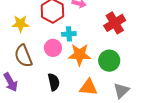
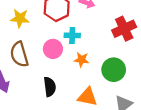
orange star: (80, 55) -> (82, 60), size x0.6

